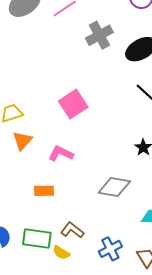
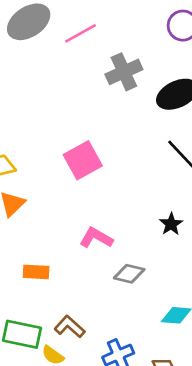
pink L-shape: (61, 154) -> (96, 238), moved
gray diamond: (114, 187) -> (129, 274), size x0.7

